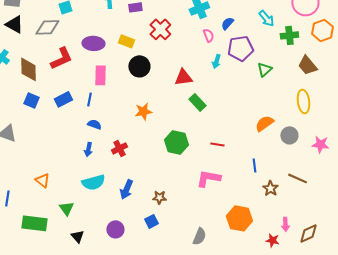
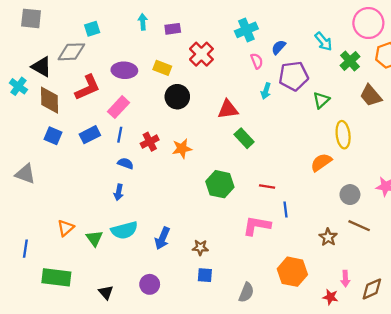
black triangle: (14, 24) -> (41, 67), moved
green cross: (289, 35) -> (350, 61), turned -36
pink rectangle: (100, 75) -> (119, 107), moved, turned 42
yellow ellipse: (303, 101) -> (343, 135), moved
gray circle: (289, 135) -> (350, 195), moved
red cross: (119, 148) -> (150, 142), moved
blue line: (254, 165) -> (286, 210), moved
orange triangle: (42, 180) -> (66, 228), turned 42
green triangle: (66, 208) -> (94, 238), moved
blue square: (151, 221) -> (205, 275), moved, turned 32

